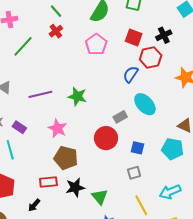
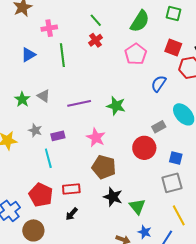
green line: (23, 46) -> (62, 55), turned -50
blue semicircle: (131, 74) -> (159, 84), moved
purple rectangle: (19, 127) -> (58, 136), turned -48
gray square: (134, 173) -> (172, 183), size x1.5
red rectangle: (48, 182) -> (71, 189), moved
black star: (75, 187) -> (113, 197), turned 30

